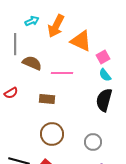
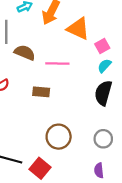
cyan semicircle: (105, 75) -> (104, 66), turned 80
brown circle: (52, 134) -> (59, 137), moved
gray circle: (93, 142) -> (103, 139), moved

